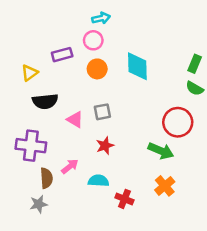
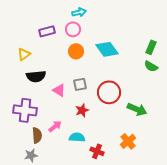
purple rectangle: (62, 55) -> (47, 31), moved
cyan diamond: (137, 66) -> (107, 49), turned -35
red circle: (178, 122) -> (109, 92), moved
green arrow: (161, 151) -> (137, 109), moved

